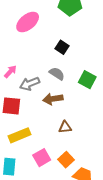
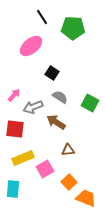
black square: (62, 47) -> (52, 73), moved
brown arrow: (53, 99) -> (56, 122), turned 42
pink square: (42, 158) -> (45, 169), moved

